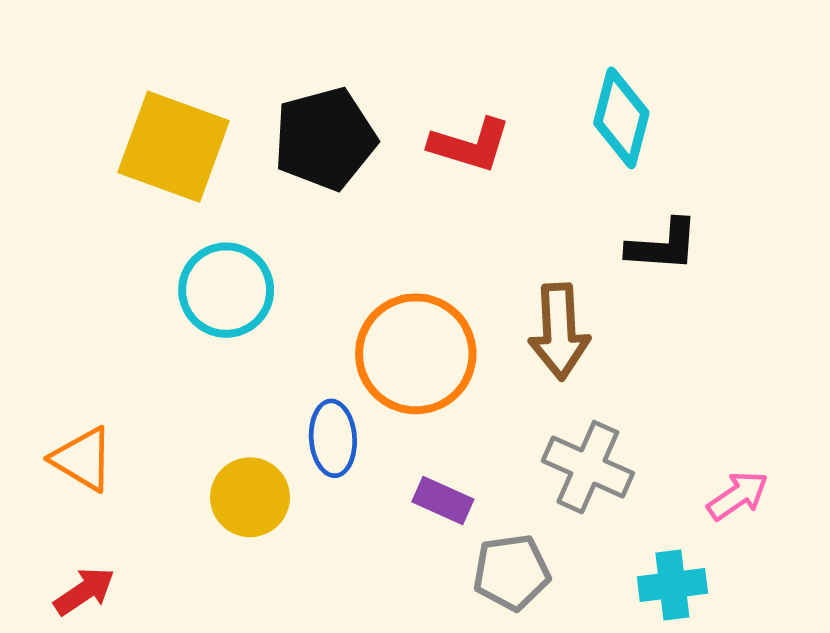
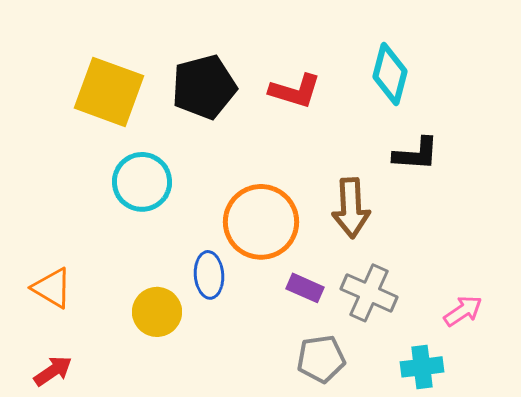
purple rectangle: (443, 500) -> (305, 288), moved

